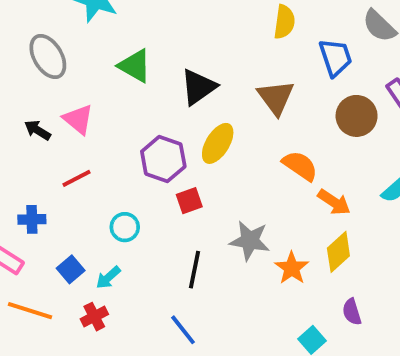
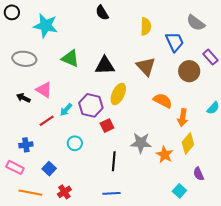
gray ellipse: (48, 57) -> (24, 59), turned -45
black triangle: (198, 87) -> (105, 66), turned 40
orange arrow: (334, 202) -> (183, 118), turned 72
cyan arrow: (108, 277) -> (66, 110), moved
blue line: (183, 330) -> (111, 193), turned -48

